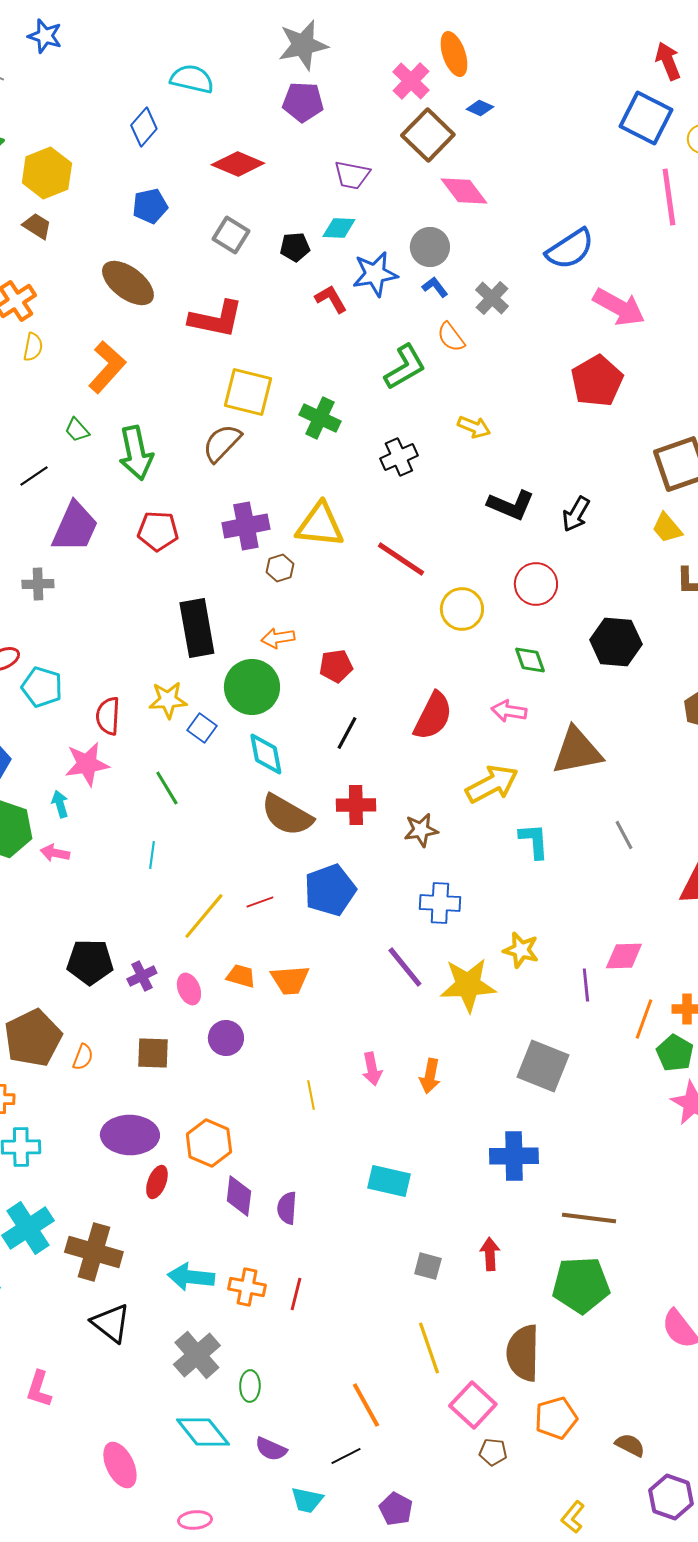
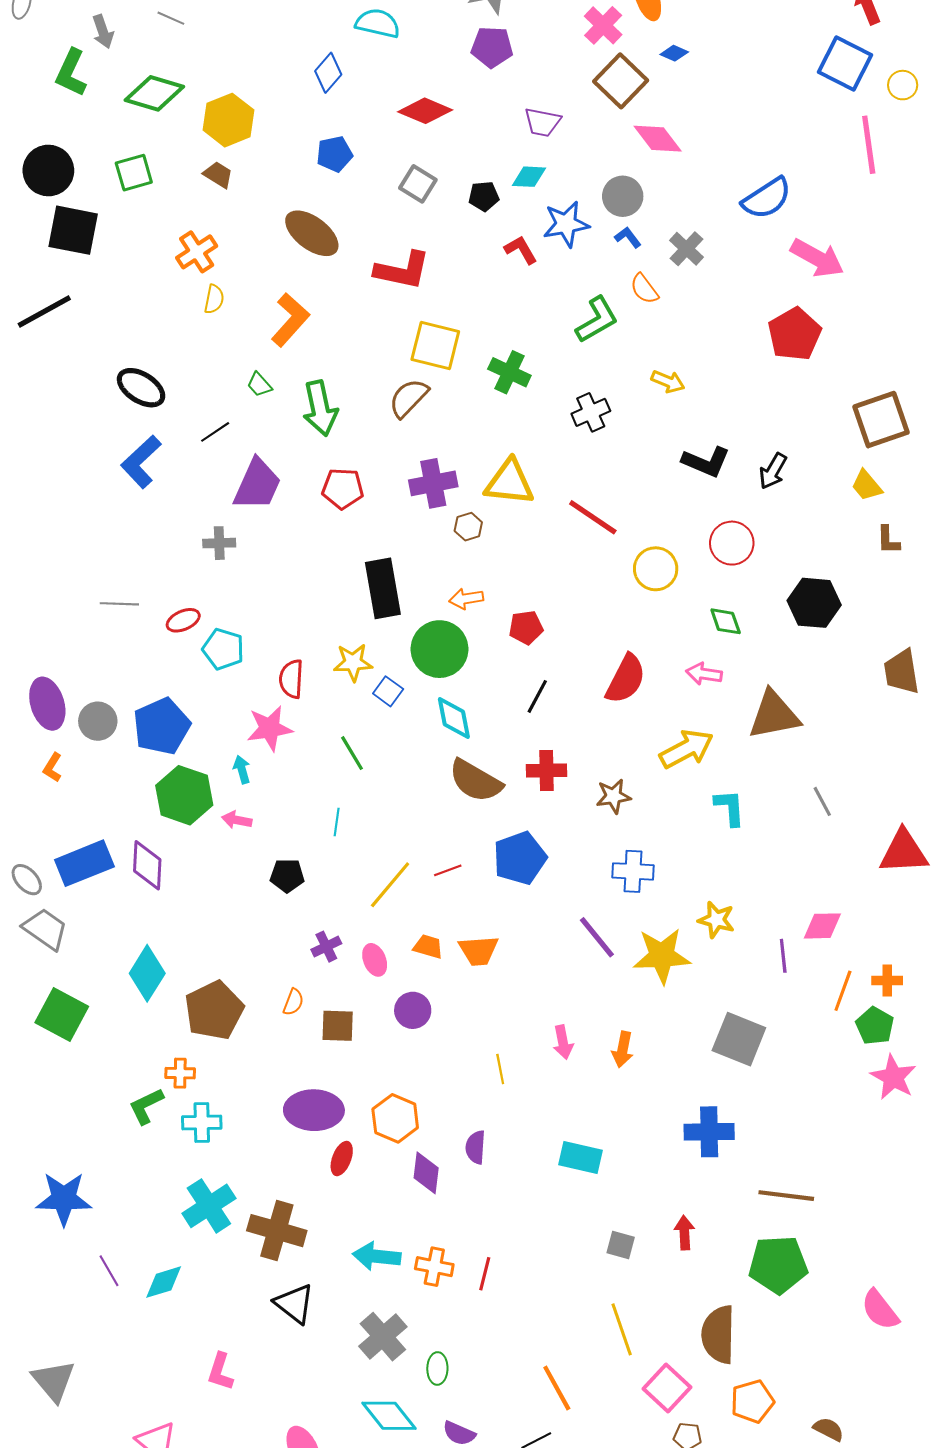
black pentagon: (90, 962) -> (287, 876), moved, size x0.7
orange semicircle: (83, 1057) -> (293, 1002), moved
purple semicircle: (287, 1208) -> (475, 1147), moved

